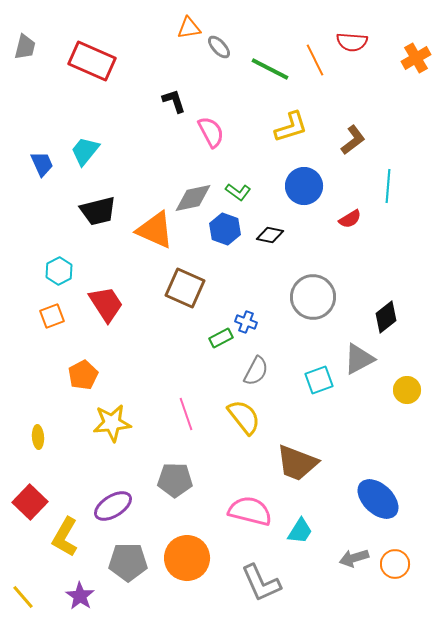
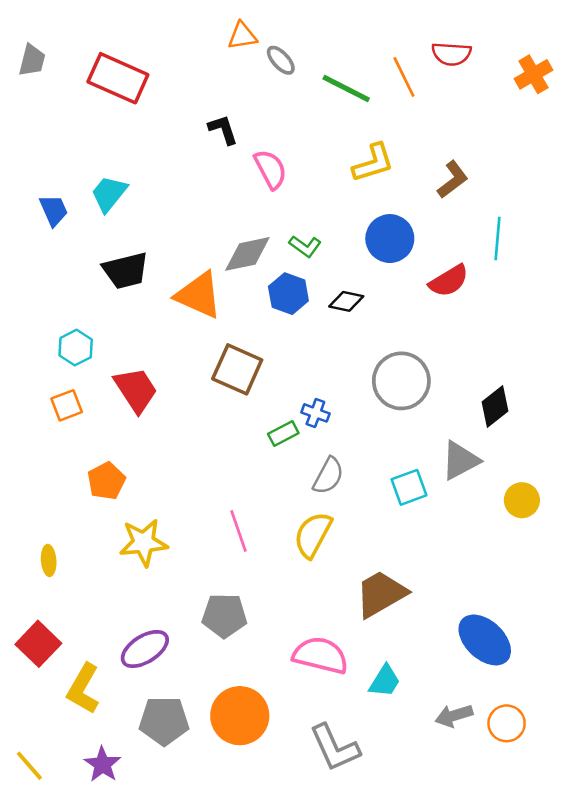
red semicircle: (350, 219) -> (449, 281), size x1.4
yellow semicircle: (244, 417) -> (313, 535), turned -114
brown trapezoid: (297, 463) -> (381, 594), turned 129

